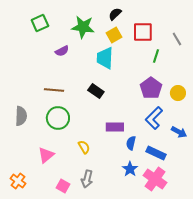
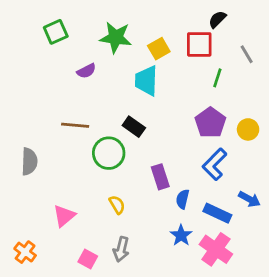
black semicircle: (115, 14) -> (217, 19), moved
green circle: (58, 118) -> (109, 153), moved
purple rectangle: (115, 127) -> (160, 177), turned 72
blue arrow: (179, 132) -> (249, 199), moved

